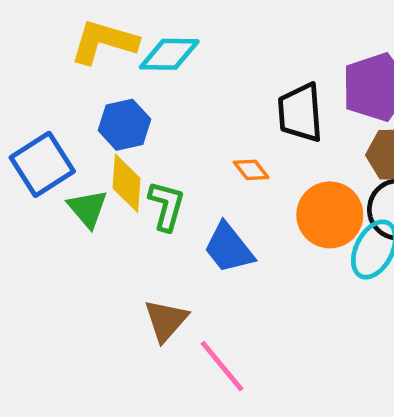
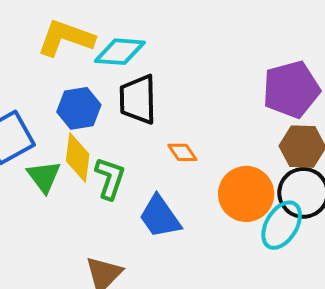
black trapezoid: (300, 113) -> (138, 99), moved

